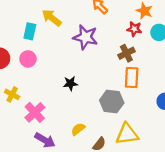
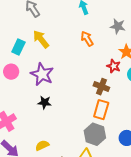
purple star: (85, 37) -> (42, 74), moved
brown cross: (126, 53) -> (101, 87), turned 35
gray hexagon: (112, 102) -> (95, 134), moved

